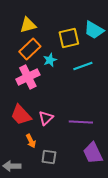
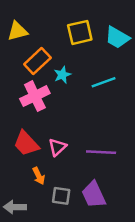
yellow triangle: (28, 25) -> (17, 31), moved
yellow square: (69, 38) -> (80, 32), moved
purple trapezoid: (93, 153) -> (94, 195), moved

